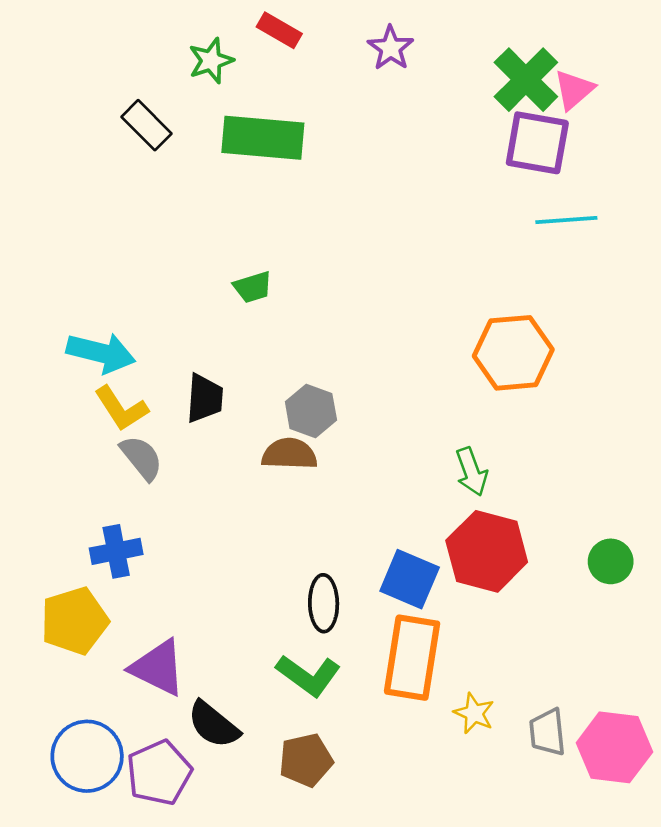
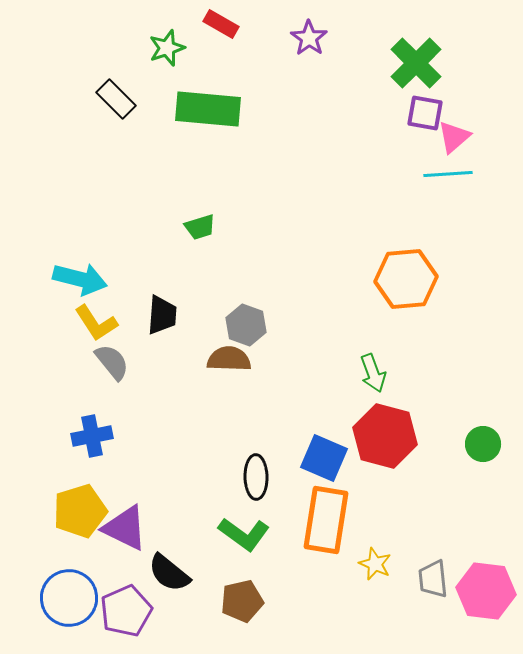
pink triangle: (574, 90) -> (454, 137), moved
purple square: (537, 143) -> (425, 113), size x0.7
yellow pentagon: (74, 621) -> (80, 511), moved

